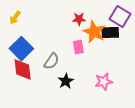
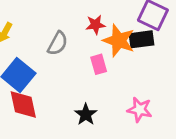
gray semicircle: (52, 61) -> (58, 43), moved
pink star: (104, 82) -> (140, 110), turned 30

